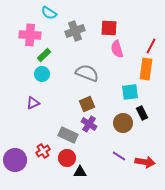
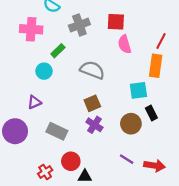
green rectangle: (44, 55) -> (58, 51), moved
gray rectangle: (68, 135) -> (57, 131), moved
red cross: (43, 151) -> (45, 172), moved
purple circle: (15, 160) -> (15, 131), moved

